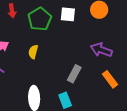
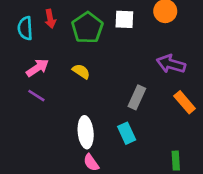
yellow semicircle: (33, 52) -> (81, 71), turned 112

